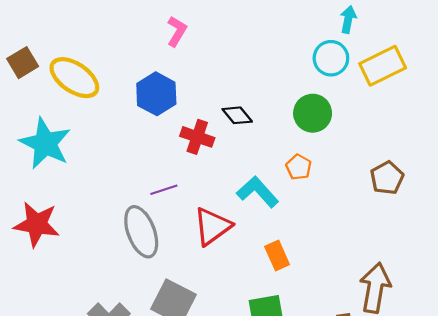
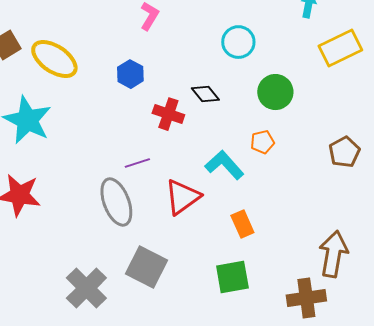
cyan circle: (331, 58) -> (238, 42), moved
blue hexagon: (156, 94) -> (130, 74), size x0.7
orange pentagon: (299, 167) -> (262, 142), turned 30

